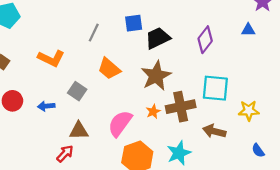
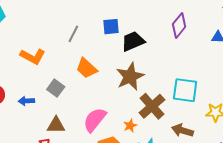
purple diamond: (205, 40) -> (179, 25), moved
brown cross: (181, 107) -> (152, 106), turned -32
orange star: (153, 112) -> (130, 126), moved

